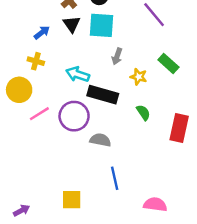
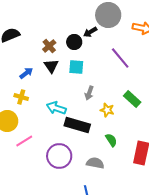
cyan square: (102, 25) -> (76, 67), size x0.7
purple circle: (74, 116) -> (59, 156), moved
gray semicircle: (100, 140) -> (95, 163), moved

